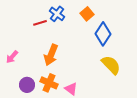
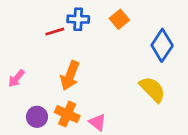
blue cross: (57, 14) -> (78, 19), turned -35
blue diamond: (103, 34) -> (162, 45), moved

